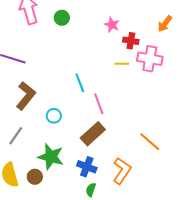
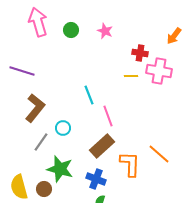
pink star: (112, 25) -> (105, 31), moved
gray line: (16, 136) -> (41, 142), moved
orange L-shape: (122, 171) -> (130, 164), moved, turned -32

